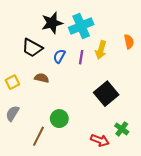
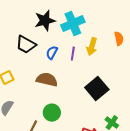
brown semicircle: (42, 78) -> (47, 80), moved, size x1.5

